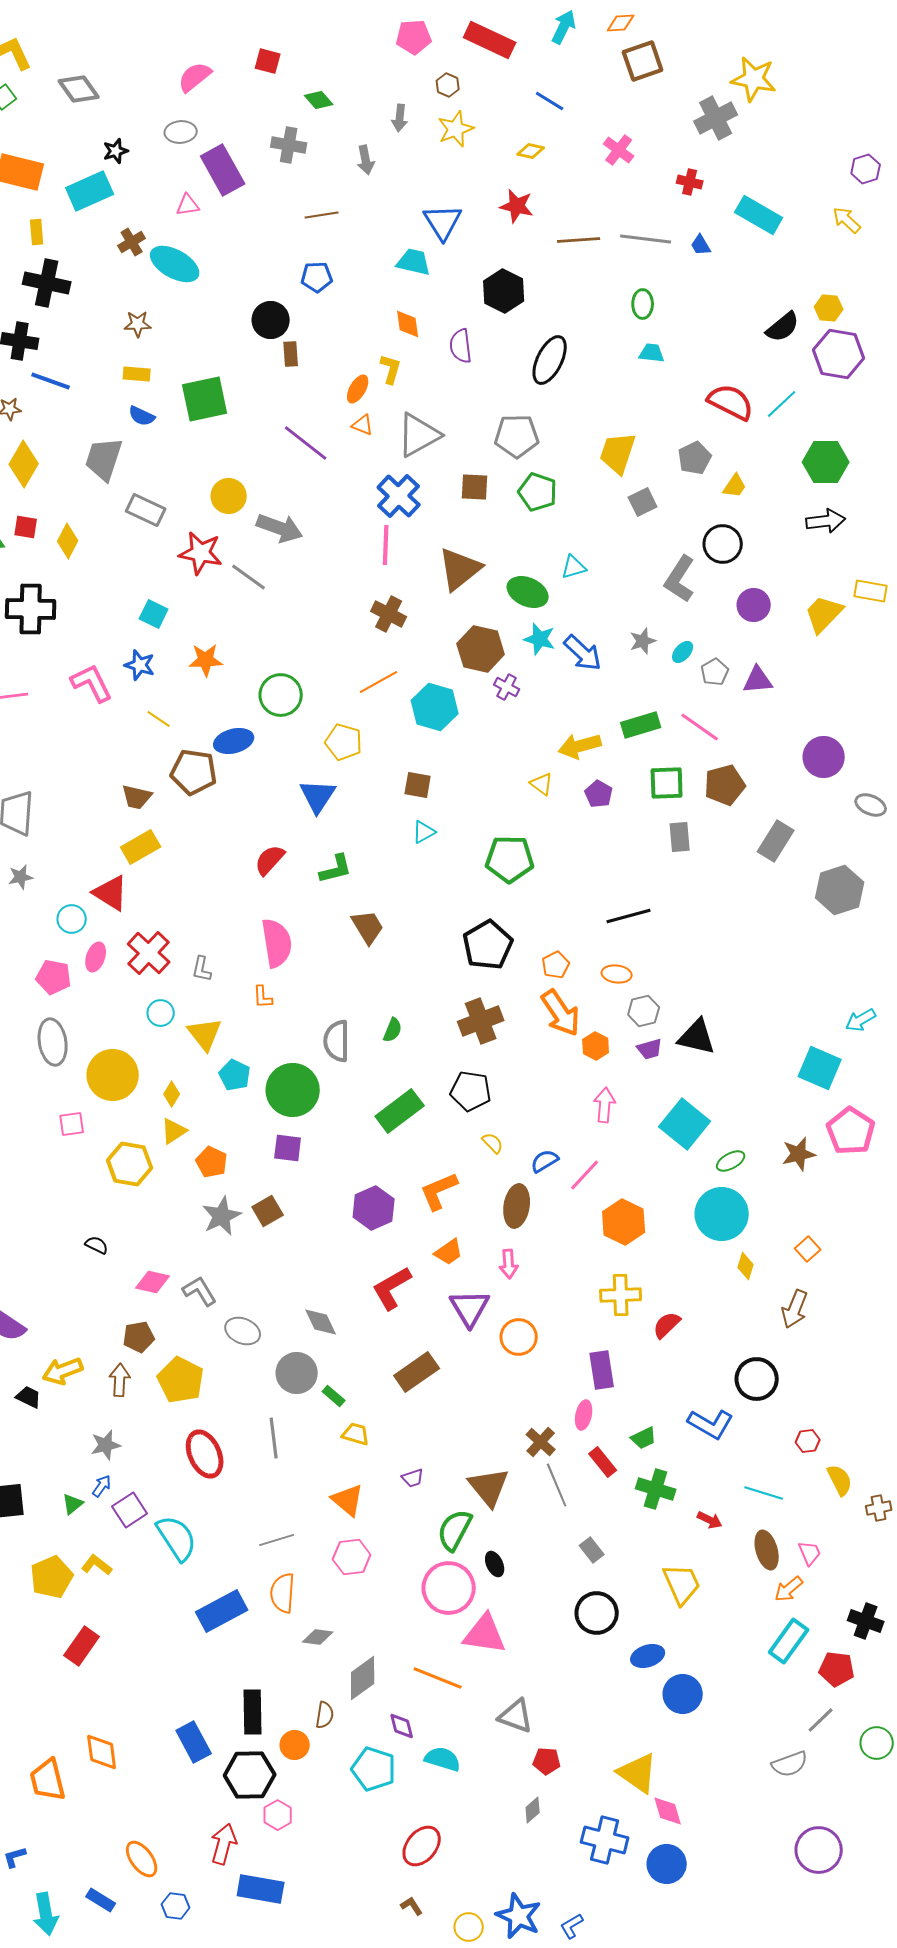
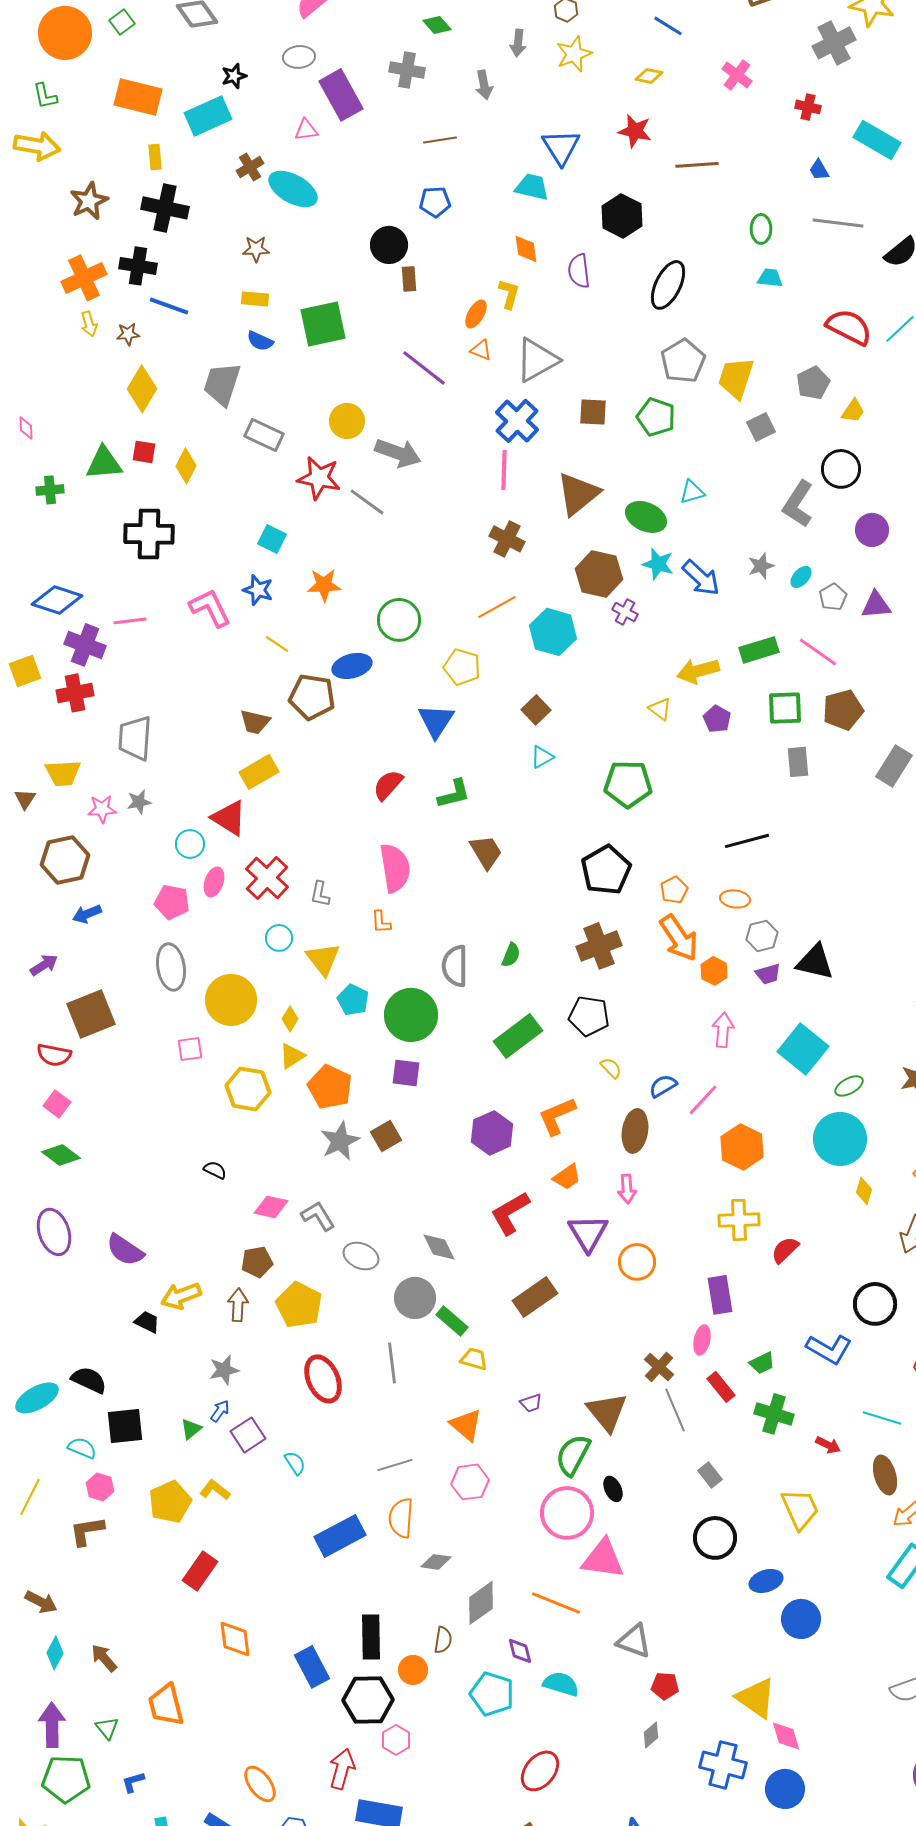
gray line: (646, 239) -> (838, 223), moved
gray pentagon: (517, 436) -> (683, 361), moved, turned -30
brown square: (418, 785) -> (536, 710), turned 36
orange pentagon: (212, 1162) -> (330, 1087), size x1.4
green rectangle: (334, 1396) -> (452, 1321), size x1.4
cyan semicircle: (177, 1538) -> (295, 1463), size x0.5
orange diamond: (102, 1752) -> (235, 1639), moved

